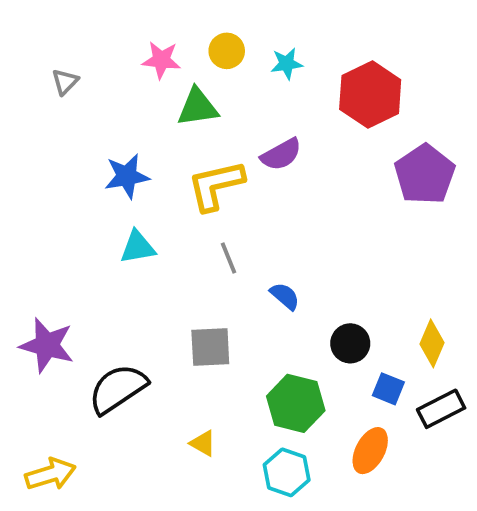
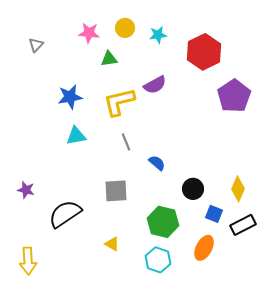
green triangle: (198, 107) -> (109, 59), size x0.7
purple star: (47, 345) -> (26, 190), size x0.6
yellow arrow: (50, 474) -> (28, 261), turned 104

